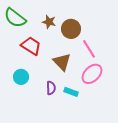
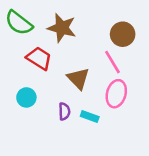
brown star: (49, 22) -> (62, 28), size x1.6
brown circle: (71, 29) -> (123, 34), moved
pink ellipse: (92, 74) -> (116, 94), turned -30

